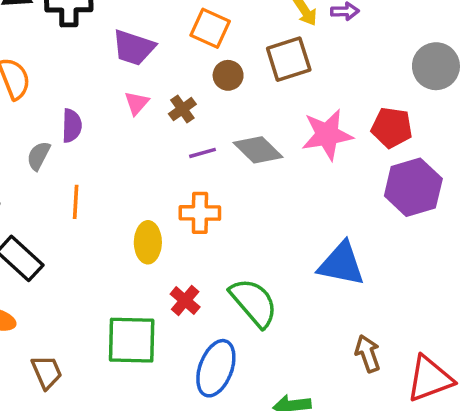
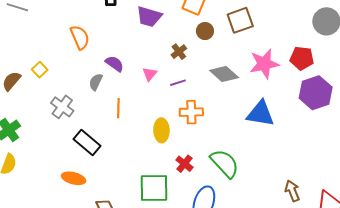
pink triangle: (137, 103) -> (150, 74), moved
purple semicircle: (72, 126) -> (115, 64), turned -54
purple line: (203, 153) -> (178, 83), moved
blue triangle: (341, 264) -> (260, 114), moved

